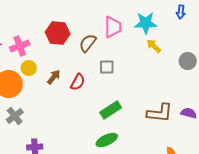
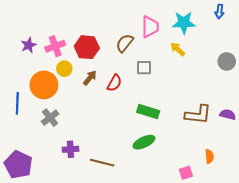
red hexagon: (58, 33) -> (87, 47), moved
yellow arrow: (154, 46) -> (178, 49), moved
green rectangle: (111, 110) -> (148, 112), turned 50

